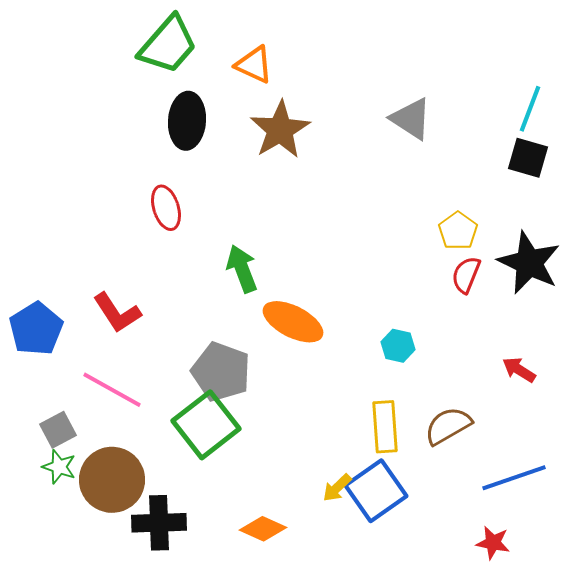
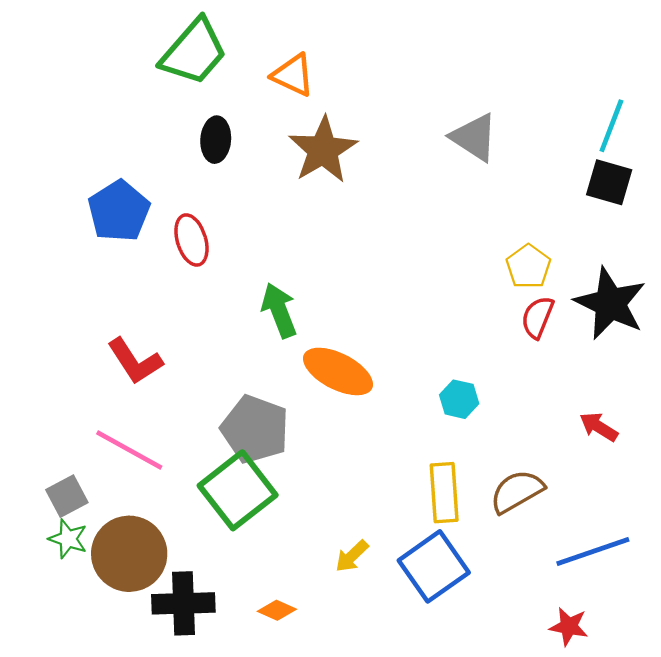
black ellipse: (187, 121) -> (216, 140), size x0.7
blue pentagon: (36, 329) -> (119, 211), moved
yellow arrow: (337, 488) -> (352, 556), moved
orange diamond: (263, 529) -> (277, 610), moved, size x0.7

